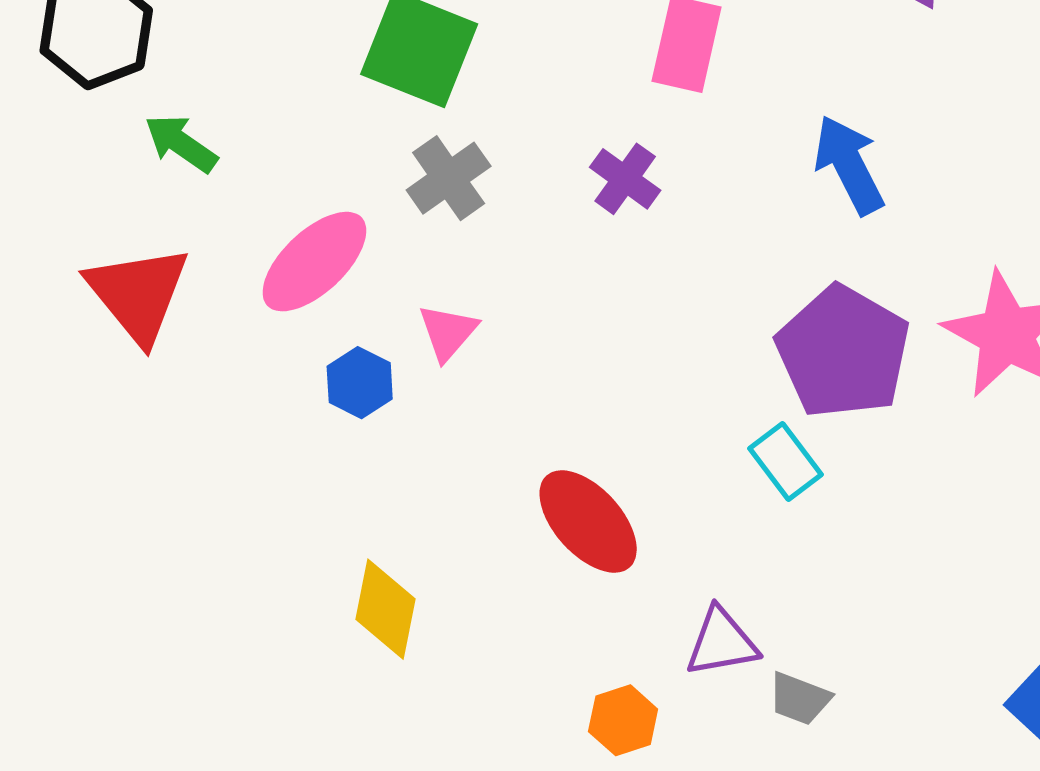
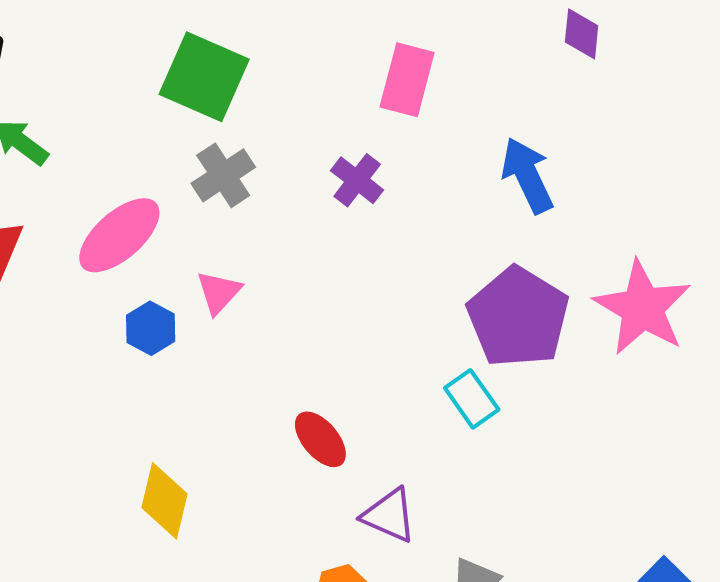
red ellipse: (588, 522) -> (320, 439), size x0.7
purple triangle: (722, 642) -> (389, 515), moved, turned 32

